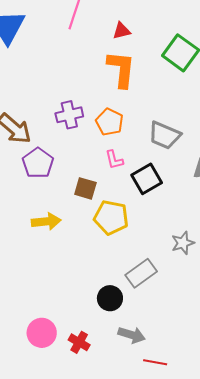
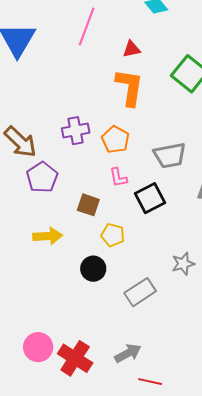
gray trapezoid: (165, 135) -> (170, 155), turned -36
yellow pentagon: (111, 217) -> (113, 235), size x0.7
black circle: (110, 298) -> (93, 269), moved
gray arrow: (132, 335) -> (128, 353), turned -48
red cross: (79, 342) -> (75, 358), size x1.6

